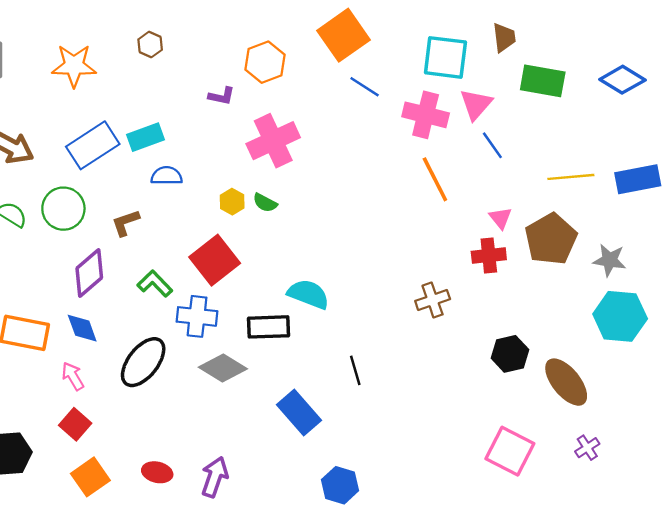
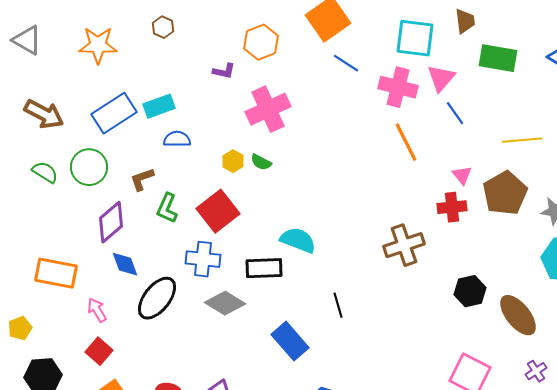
green L-shape: (155, 284) -> (167, 208), moved, turned -112
brown cross: (433, 300) -> (404, 245), size x1.4
blue diamond: (82, 328) -> (125, 264), moved

